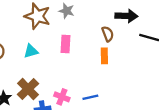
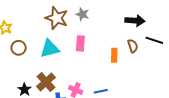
brown semicircle: (108, 34) -> (133, 46), moved
cyan triangle: (31, 51) -> (50, 49), size x1.5

